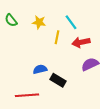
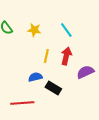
yellow line: (57, 37) -> (46, 56), moved
red arrow: (81, 42) -> (66, 56), moved, turned 114

